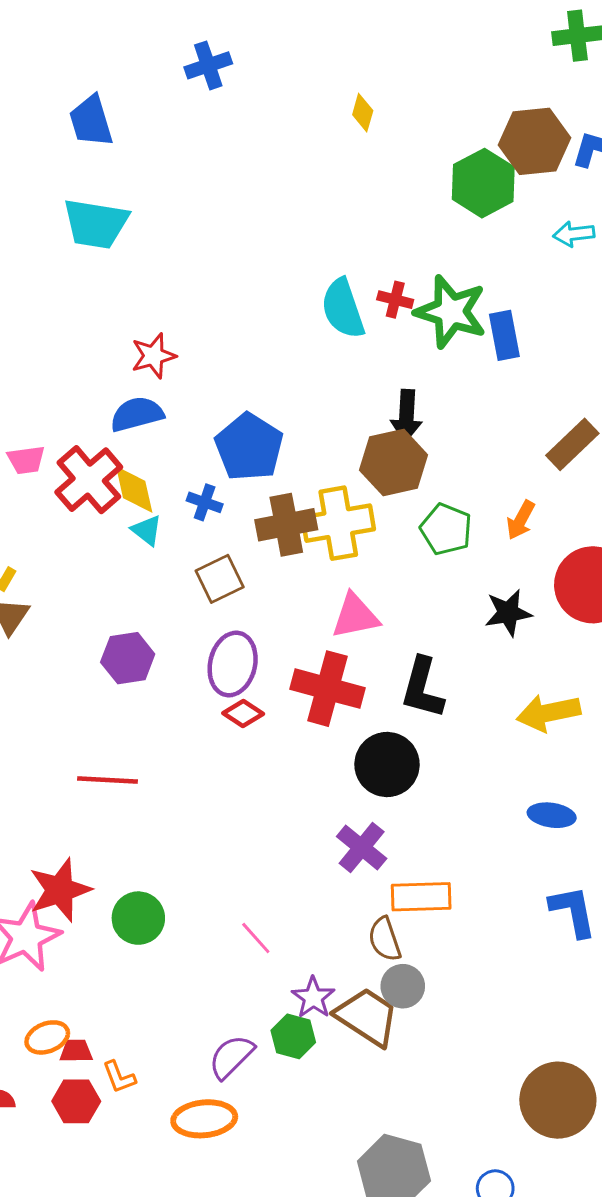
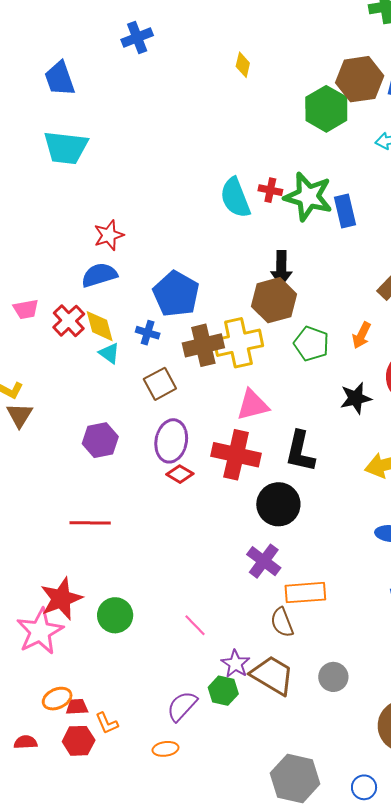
red cross: (89, 480) -> (69, 321), size x0.7
gray circle: (403, 986) -> (333, 677), moved
orange ellipse: (204, 1119) -> (165, 749), size x0.6

